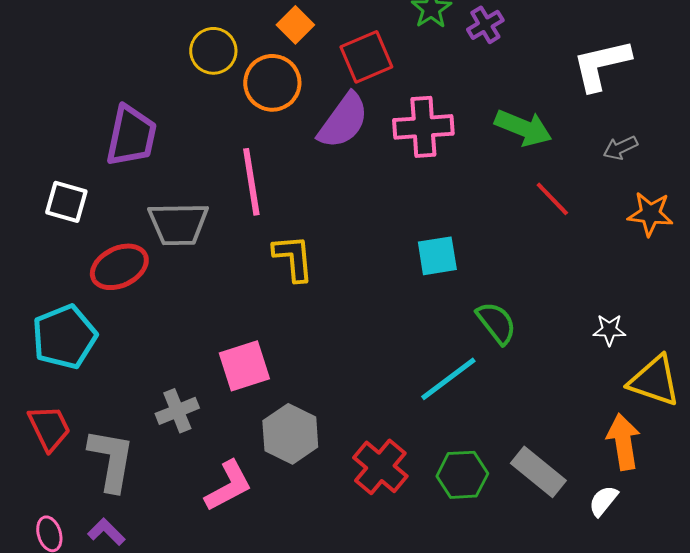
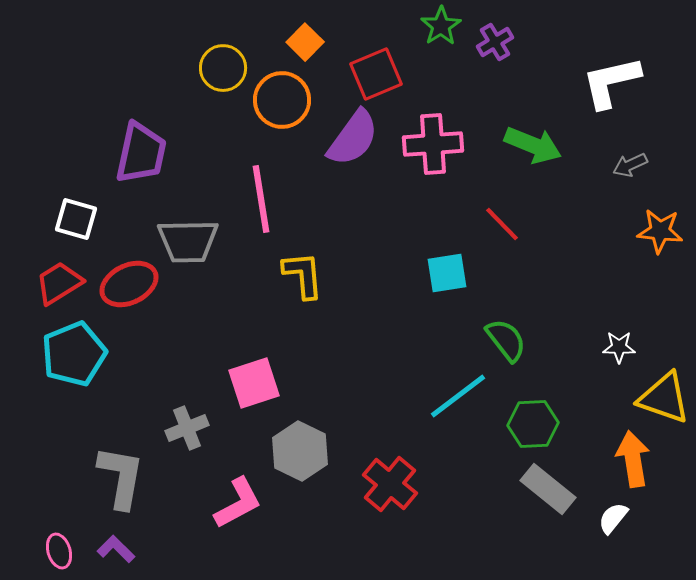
red line: (552, 199) -> (502, 224), moved
red trapezoid: (49, 428) -> (59, 283), moved, turned -96
green hexagon: (462, 475) -> (533, 424), moved

